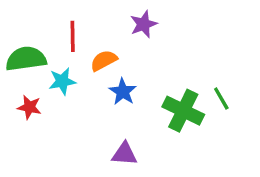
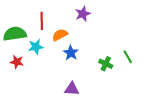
green cross: (183, 111) -> (106, 64), size x0.6

